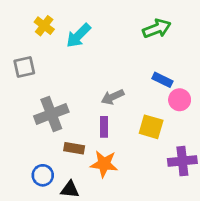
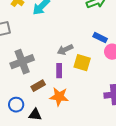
yellow square: (151, 127) -> (82, 63), moved
brown rectangle: (74, 148) -> (38, 86), turned -40

